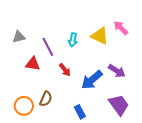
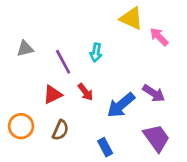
yellow triangle: (100, 36) -> (131, 18), moved
red triangle: (33, 64) -> (53, 95), moved, turned -35
orange circle: (24, 106) -> (21, 126), moved

